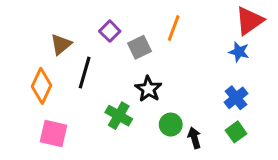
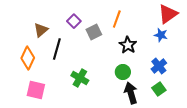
black star: (148, 89) -> (128, 45), moved
green circle: (171, 125) -> (123, 72), moved
black arrow: (194, 138) -> (131, 93), size x1.5

